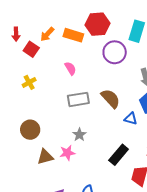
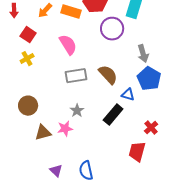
red square: (31, 49) -> (28, 35), moved
pink semicircle: (70, 68) -> (68, 45), size x1.5
black rectangle: (119, 155) -> (113, 115), moved

